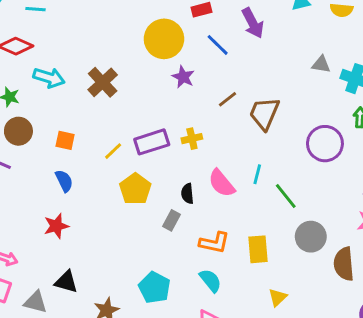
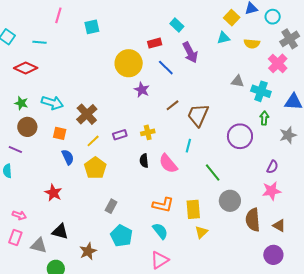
cyan arrow: (49, 78) -> (52, 103), moved
brown cross: (103, 82) -> (87, 114), moved
purple rectangle: (152, 142) -> (120, 135), size x0.6
cyan line: (257, 174) -> (188, 146), moved
blue semicircle: (64, 181) -> (68, 157), moved
yellow pentagon: (135, 189) -> (95, 168), moved
black semicircle: (187, 194) -> (144, 161), moved
gray rectangle: (171, 220) -> (111, 206), moved
red star: (56, 226) -> (53, 193), turned -30
yellow triangle: (278, 297) -> (201, 232), moved

